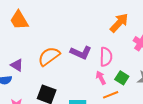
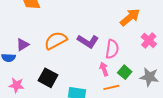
purple triangle: (17, 65) -> (23, 45), turned 48

